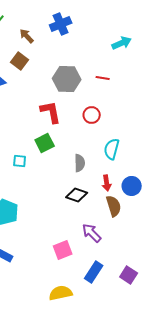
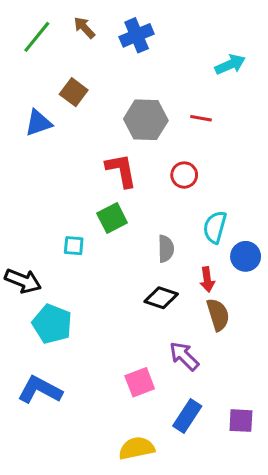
brown arrow: (27, 36) -> (84, 28), moved
blue circle: (132, 186) -> (246, 256), moved
purple square: (129, 275) -> (241, 421), turned -30

